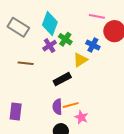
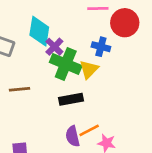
green cross: (65, 39) -> (66, 64), moved, size x1.6
purple cross: (50, 46) -> (54, 47), moved
black rectangle: (62, 79) -> (71, 99), turned 30

